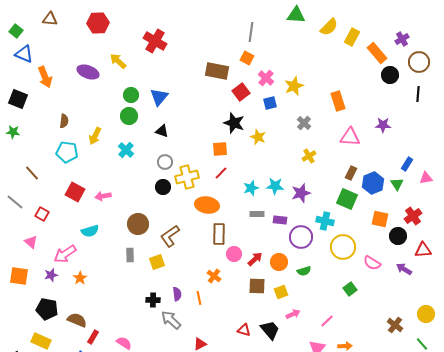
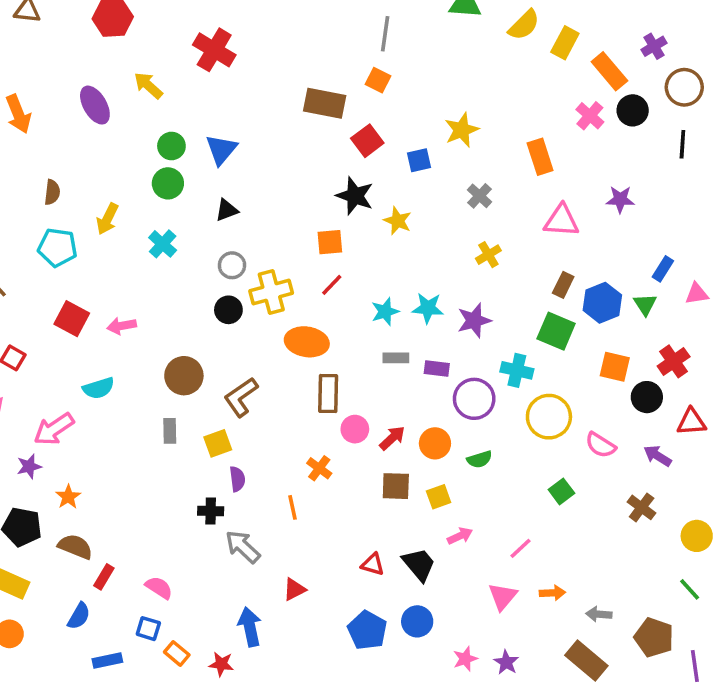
purple ellipse: (88, 72) -> (95, 105), turned 40
pink cross: (266, 78) -> (590, 116), moved
black triangle: (162, 131) -> (227, 210), turned -40
orange star: (80, 278) -> (68, 497), moved
purple semicircle: (177, 294) -> (237, 479), moved
brown cross: (395, 325) -> (642, 507), moved

